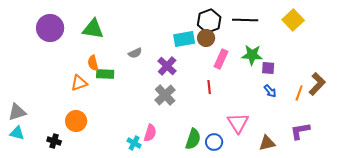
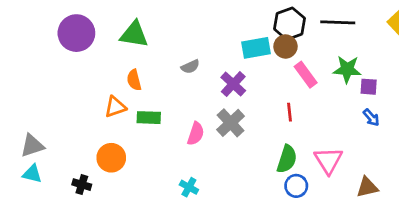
pink rectangle: (221, 59) -> (306, 75), turned -60
green rectangle: (105, 74) -> (149, 118), moved
pink semicircle: (150, 133) -> (196, 134), moved
green semicircle: (193, 139) -> (287, 159), moved

